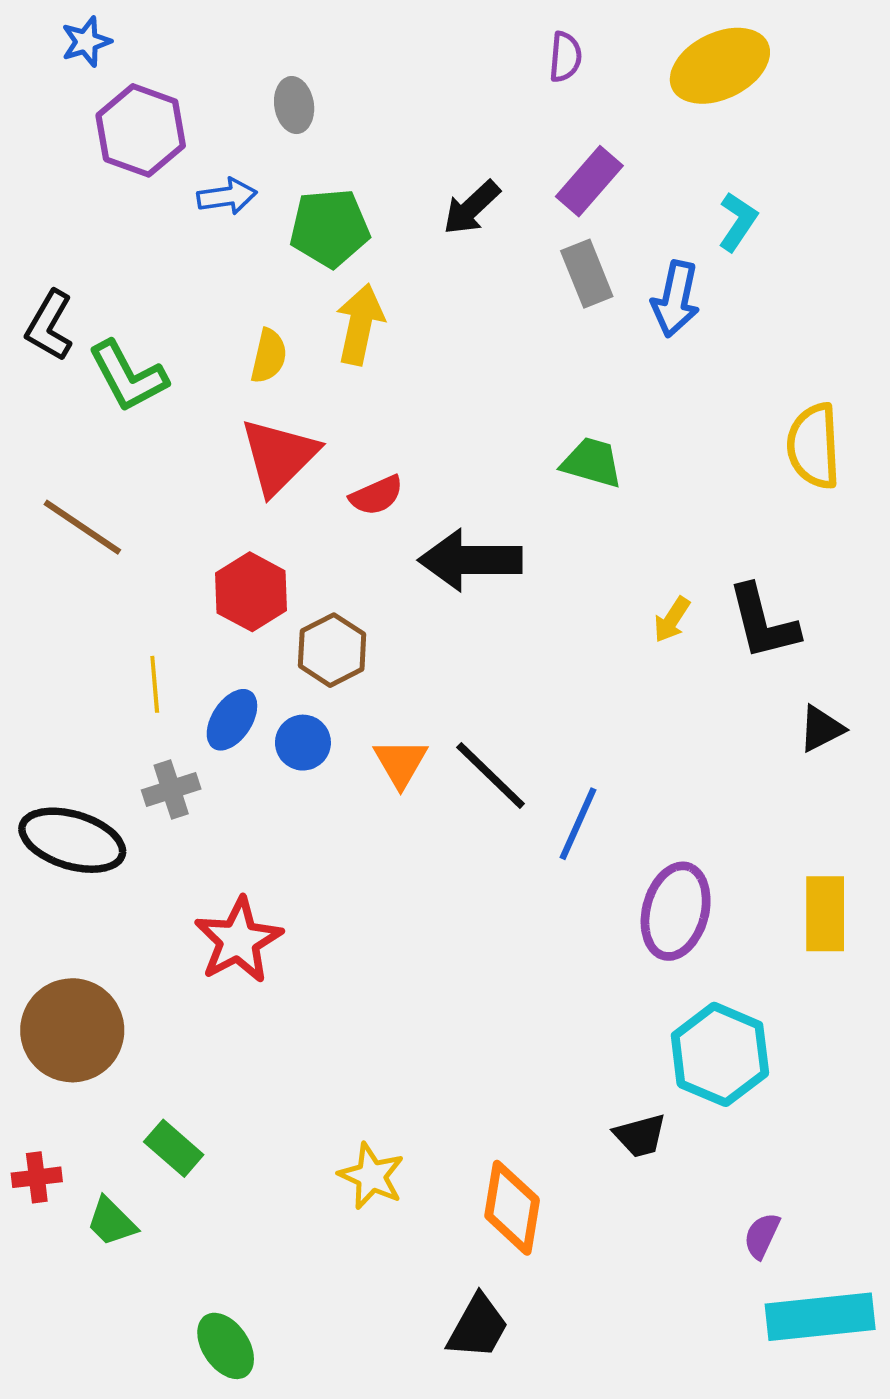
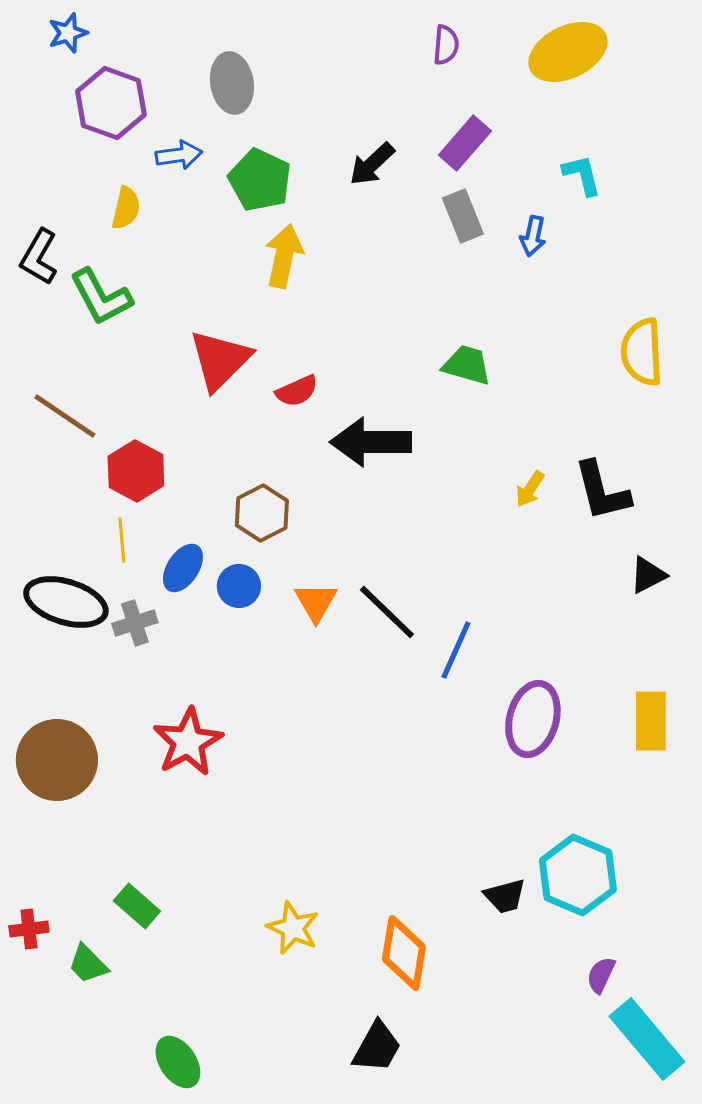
gray ellipse: (294, 105) -> (232, 83), size x1.4
cyan L-shape: (738, 222) -> (582, 175), turned -48
green pentagon: (330, 228) -> (260, 180), turned 30
blue arrow: (676, 299) -> (533, 236), size x0.7
yellow semicircle: (269, 356) -> (126, 208), moved
red hexagon: (251, 592) -> (136, 471), moved
black ellipse: (72, 840) -> (66, 602), moved
brown circle: (72, 1030) -> (57, 760), moved
cyan hexagon: (720, 1054) -> (578, 875), moved
cyan rectangle: (820, 1317) -> (647, 1039), turned 56

